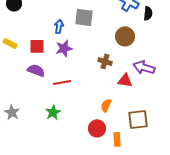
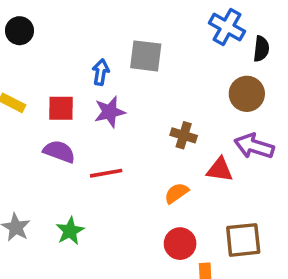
brown circle: (125, 36) -> (247, 94), moved
orange semicircle: (106, 105) -> (176, 193), moved, turned 32
green star: (53, 112) -> (70, 231), moved
red circle: (97, 128) -> (180, 244), moved

